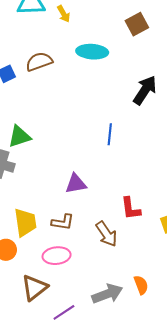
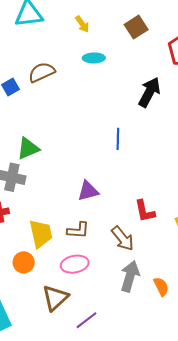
yellow arrow: (64, 14) -> (82, 24), moved
cyan ellipse: (92, 52) -> (94, 58), size x0.7
gray arrow: (107, 294) -> (130, 276), moved, turned -48

